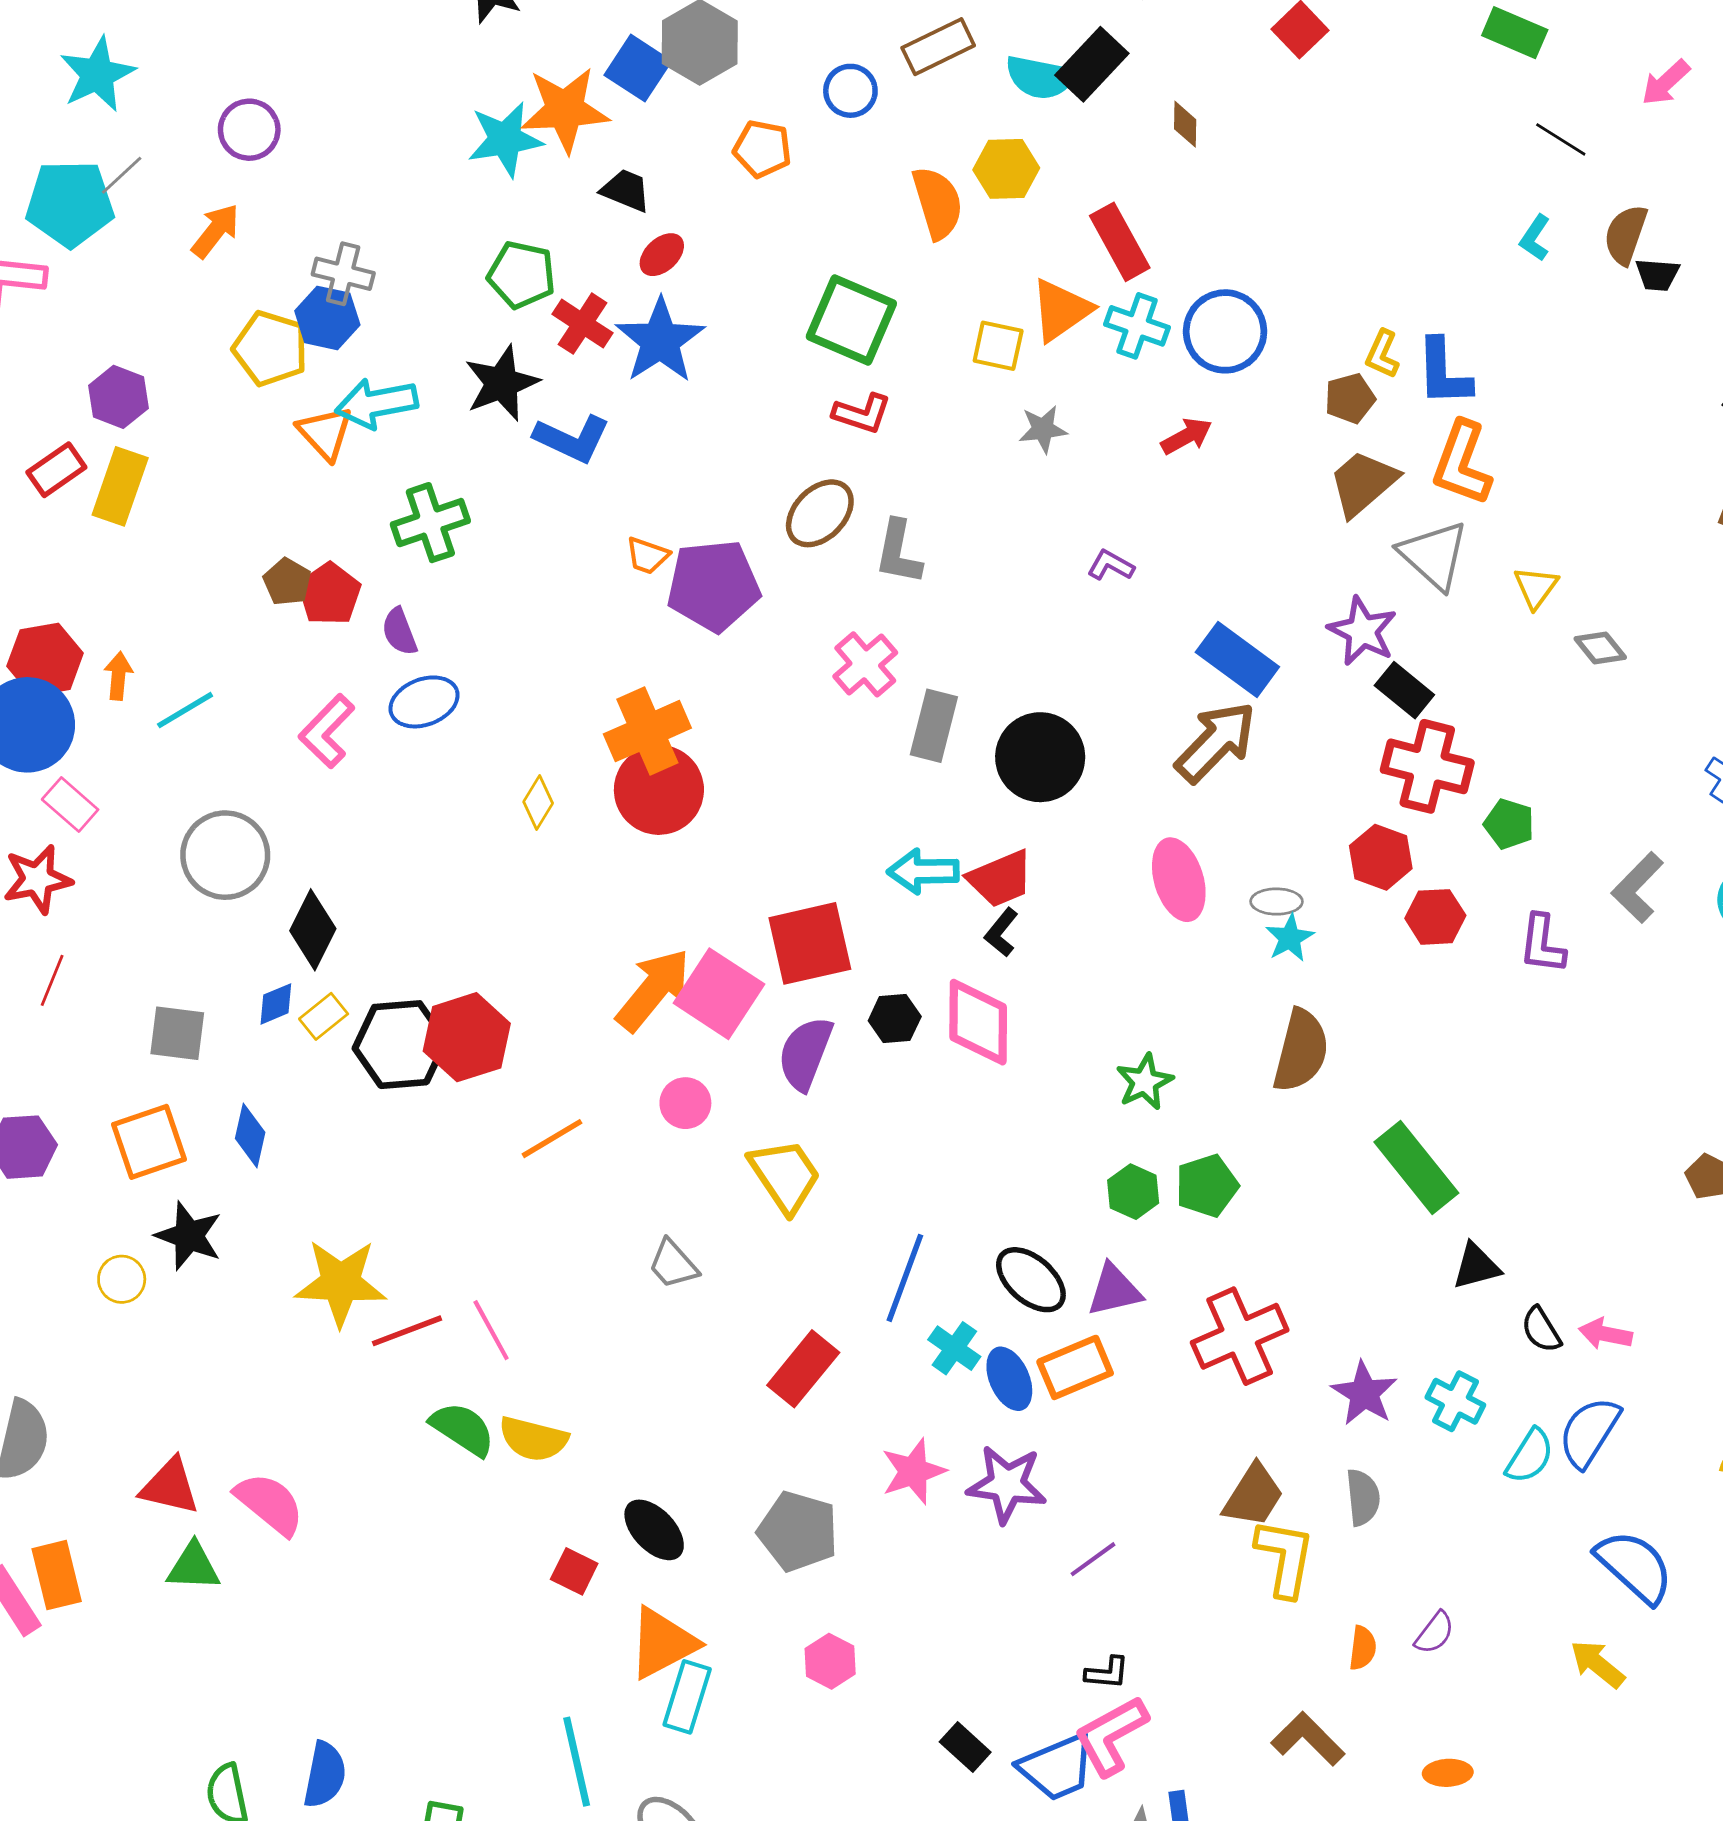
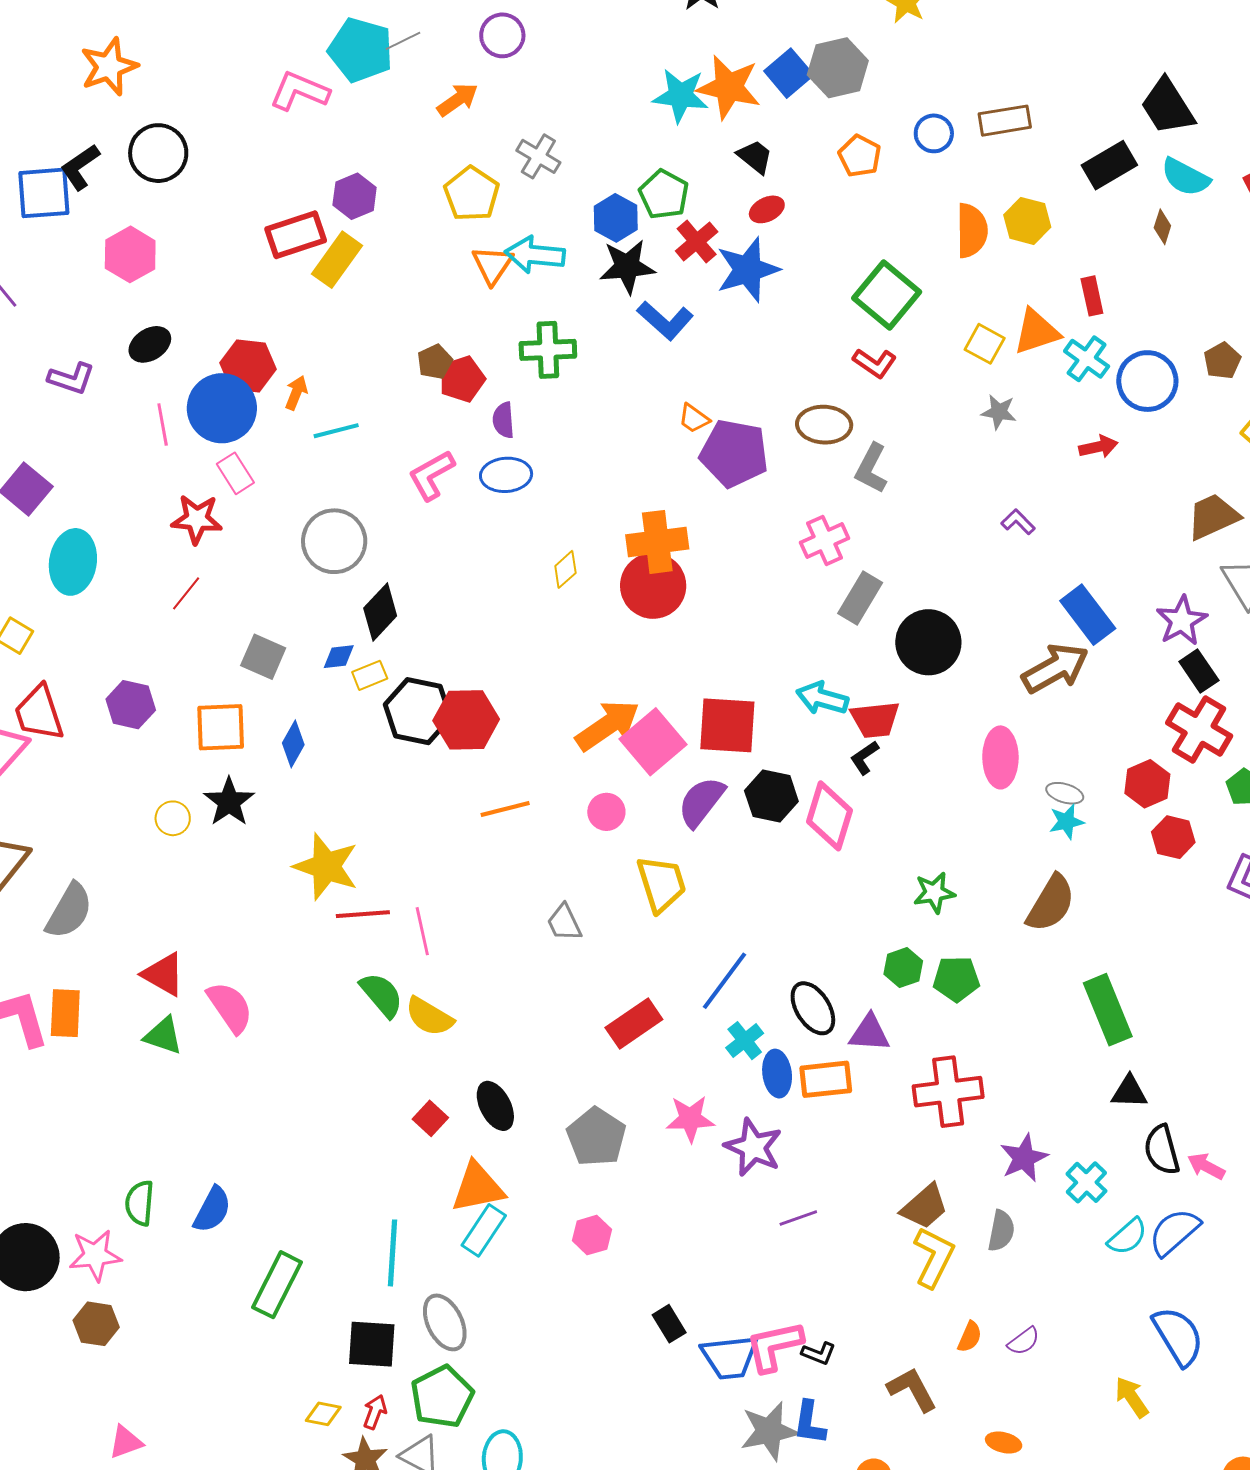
cyan semicircle: (1040, 77) -> (1185, 177), moved
red rectangle: (1120, 242) -> (1092, 296), size x0.7
blue hexagon: (327, 318) -> (616, 218), moved
brown pentagon: (1350, 398) -> (1222, 361), moved, turned -30
red rectangle: (56, 470) -> (296, 235), size x1.4
brown ellipse: (820, 513) -> (824, 425), turned 32
black hexagon: (895, 1019) -> (771, 796), size x1.4
black semicircle: (1541, 1330) -> (1162, 1150), size x1.4
black L-shape: (1107, 1673) -> (819, 1353), moved

